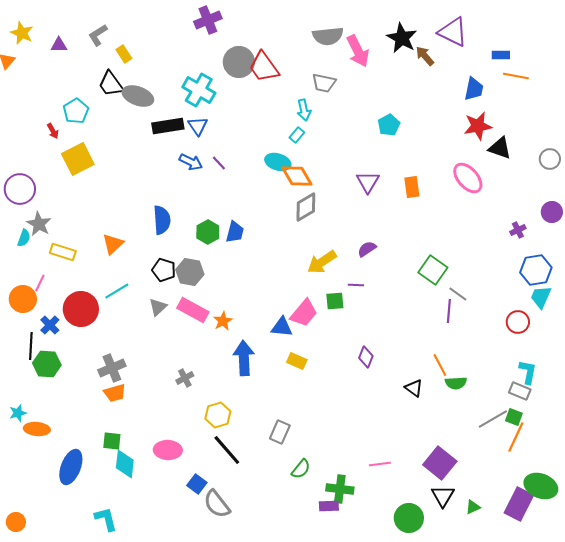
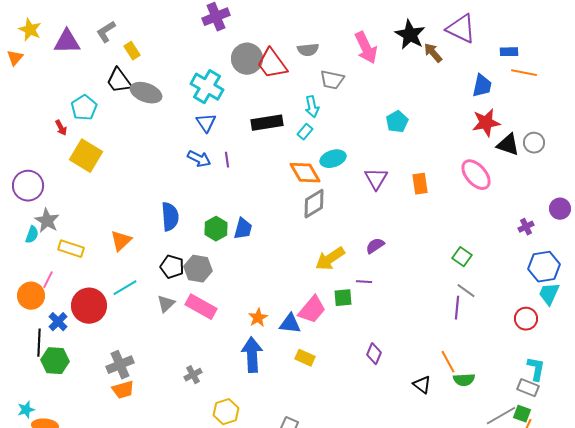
gray semicircle: (328, 36) -> (308, 50), moved, size x0.7
purple triangle: (59, 45) -> (67, 42), size x1.6
black rectangle: (168, 126) -> (267, 123), moved
yellow square: (78, 159) -> (86, 156), turned -32
gray circle: (550, 159) -> (534, 143), moved
cyan ellipse: (278, 162) -> (333, 159), moved, turned -35
purple line: (219, 163) -> (227, 160), turned 35
green square: (433, 270) -> (462, 257), moved, size x0.7
orange star: (223, 321) -> (258, 318), moved

